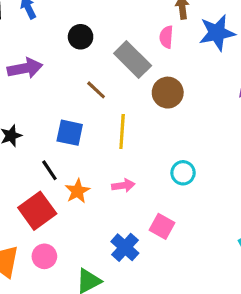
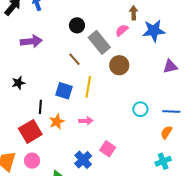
black circle: (81, 37) -> (77, 25), moved
pink semicircle: (166, 37) -> (122, 30), turned 40
blue square: (70, 133) -> (64, 91), moved
black line: (49, 170) -> (40, 107), turned 32
cyan circle: (183, 173) -> (140, 109), moved

